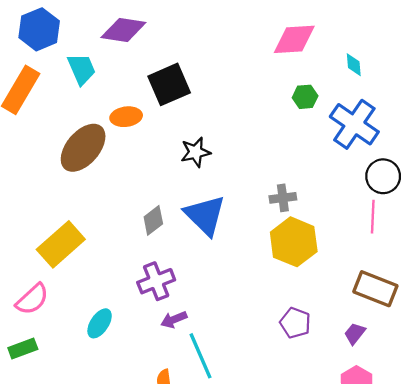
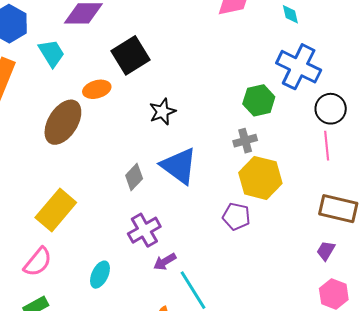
green hexagon: (305, 97) -> (259, 100), moved, size x1.4
purple pentagon: (295, 323) -> (236, 217), moved

